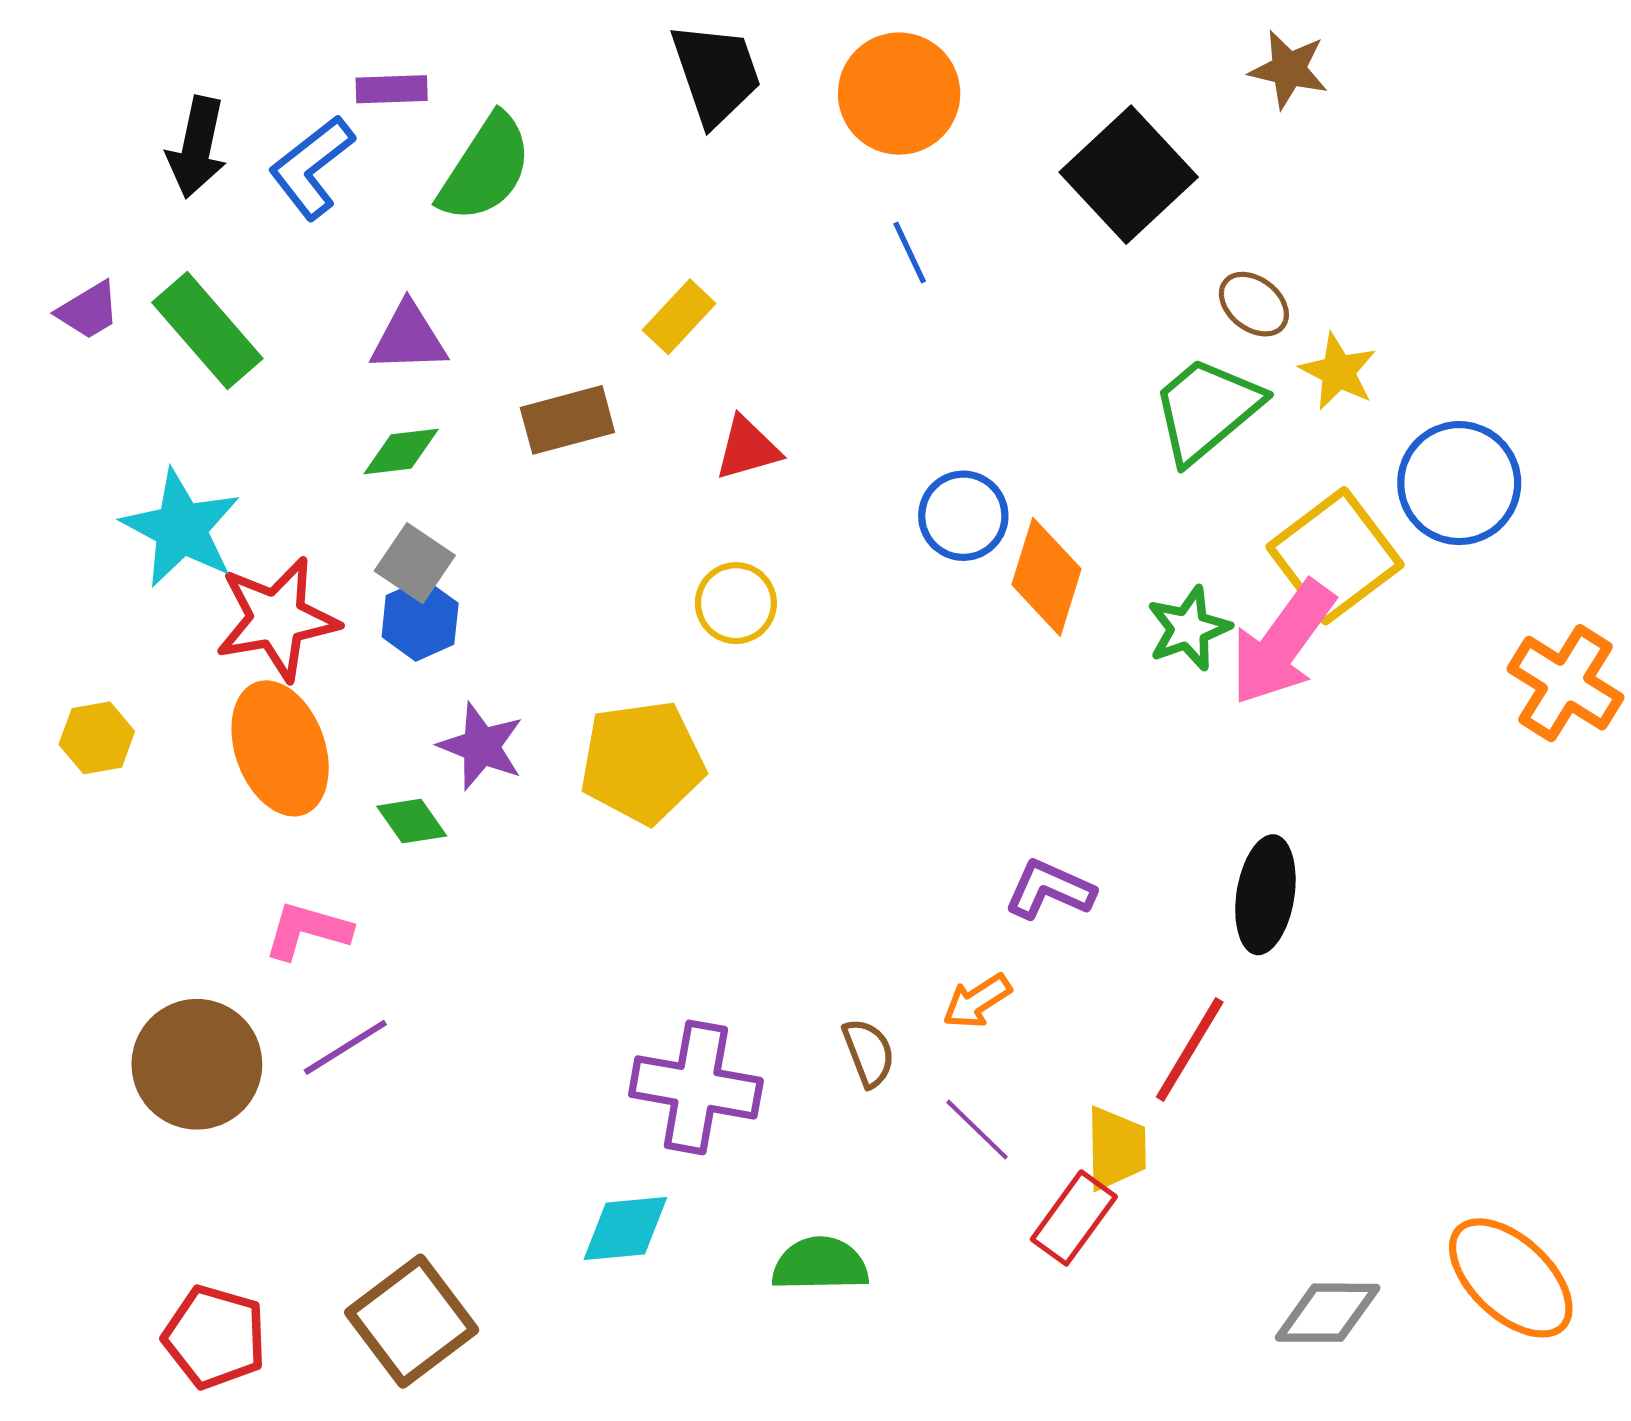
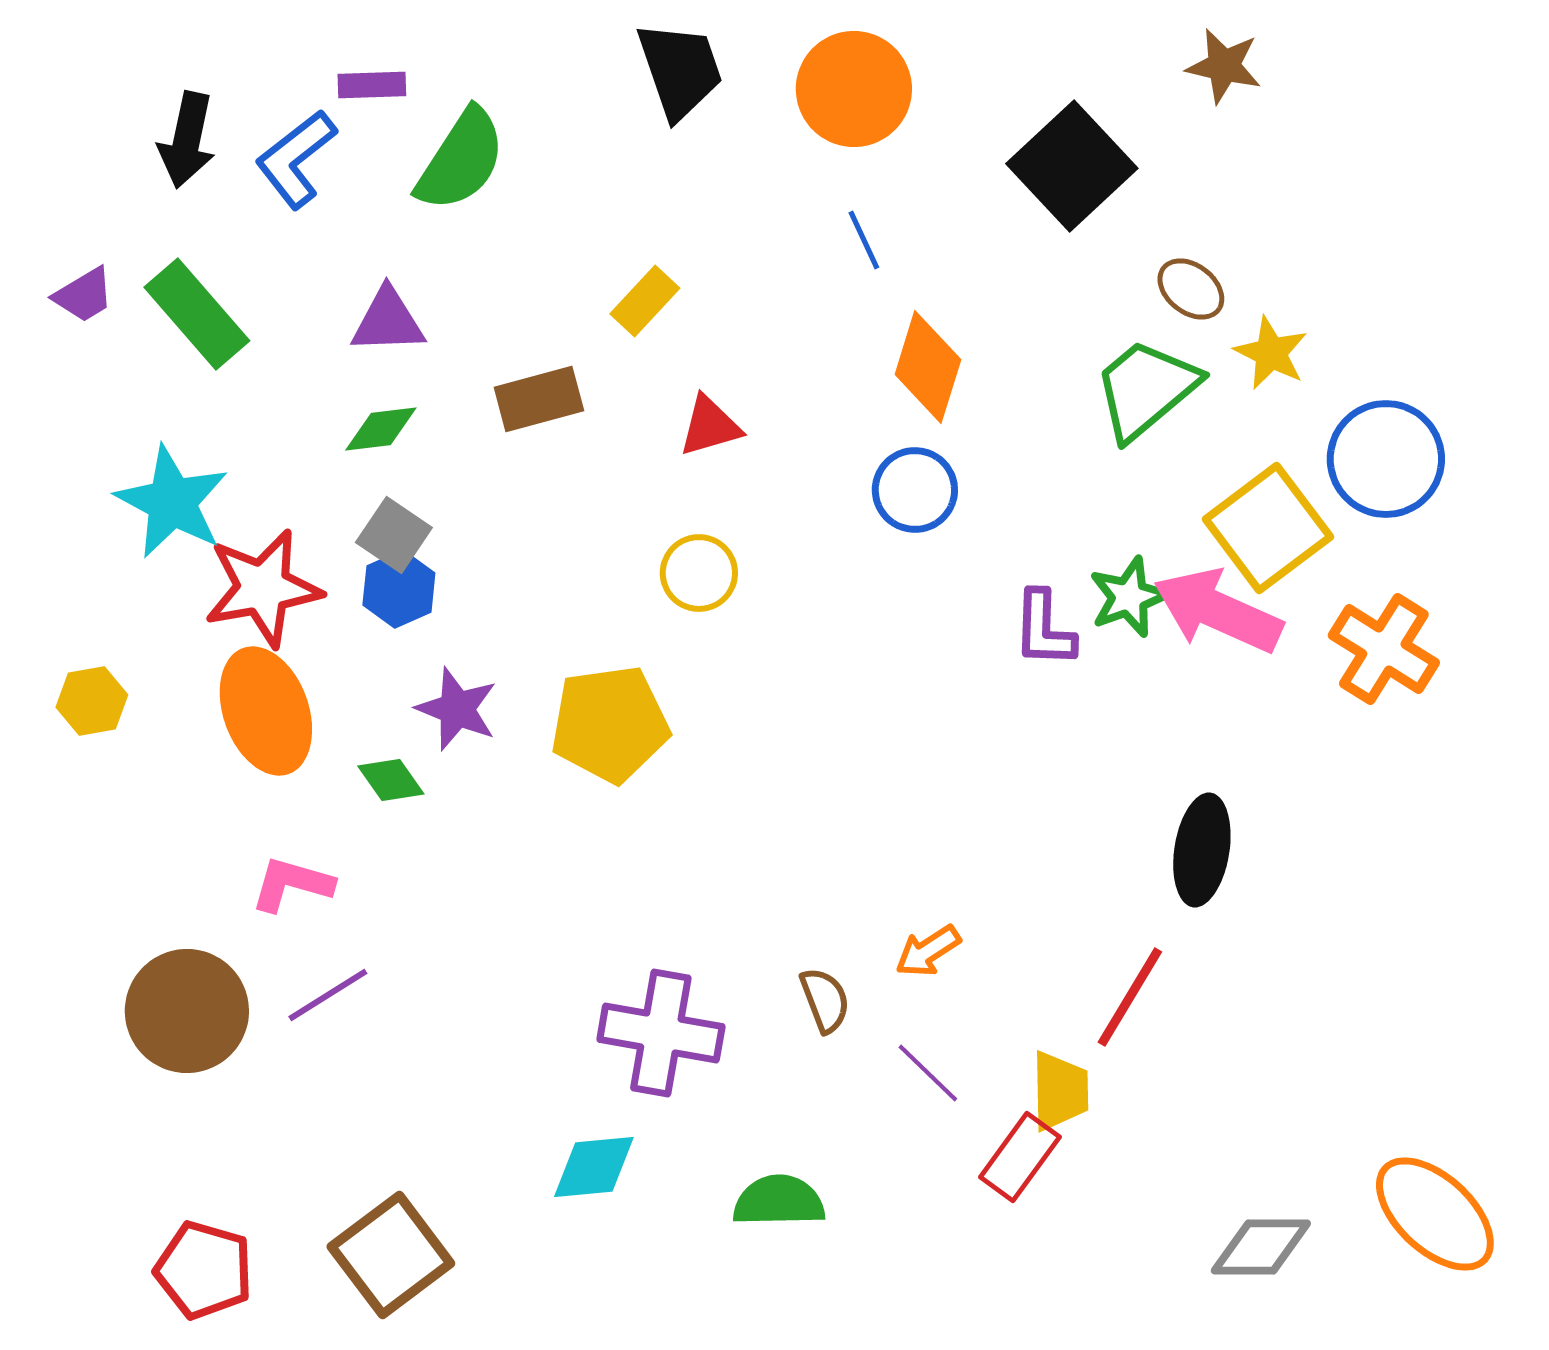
orange diamond: (1046, 577) -> (928, 367), moved
pink arrow: (1282, 643) -> (1218, 611), turned 78
orange cross: (1566, 683) -> (1384, 649), moved
purple L-shape: (1050, 889) -> (1044, 629), moved, turned -112

